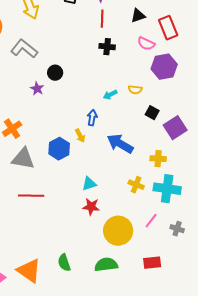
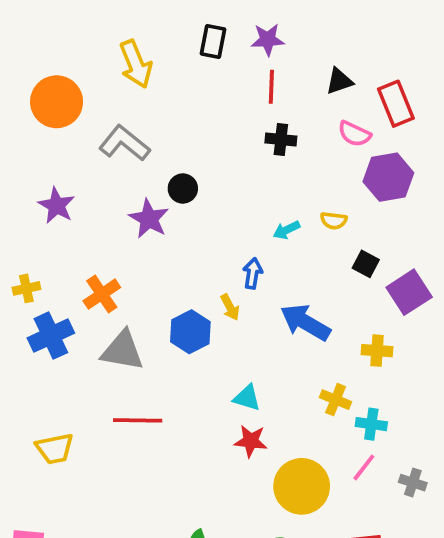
purple star: (37, 89) -> (149, 219), size x1.5
cyan triangle: (89, 184) -> (247, 398), turned 35
cyan cross: (167, 189) -> (371, 424), moved, size x0.6

